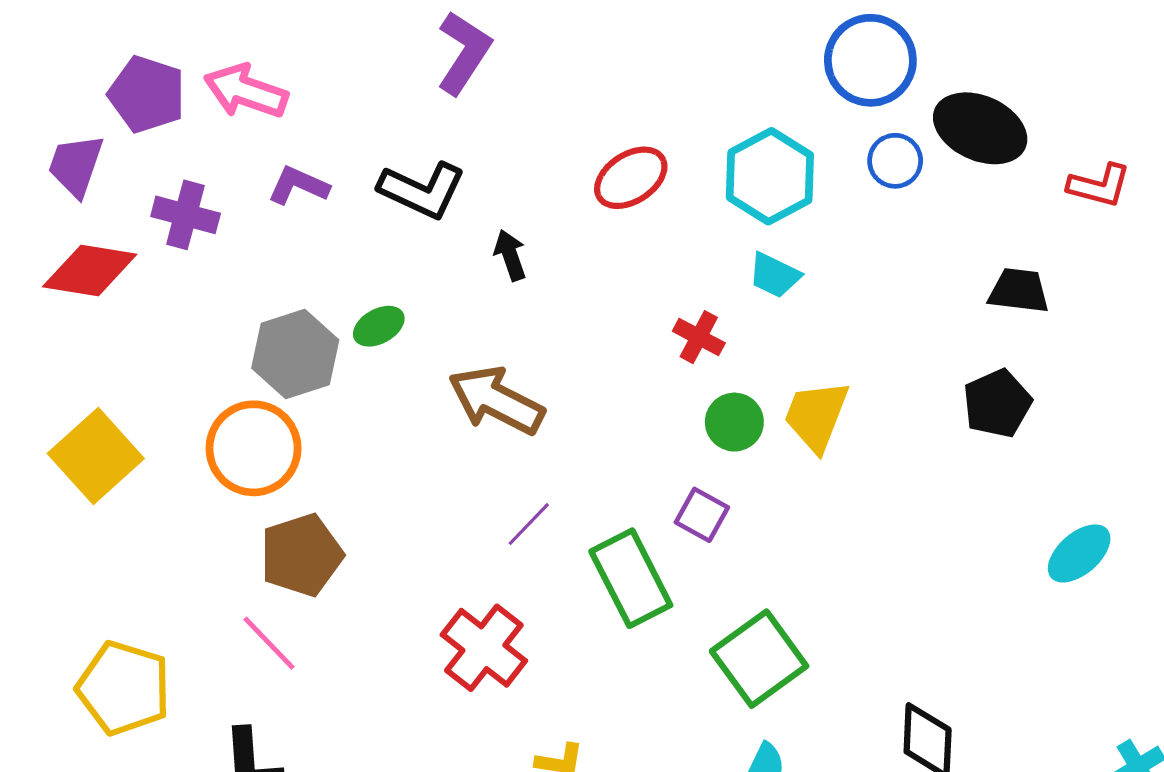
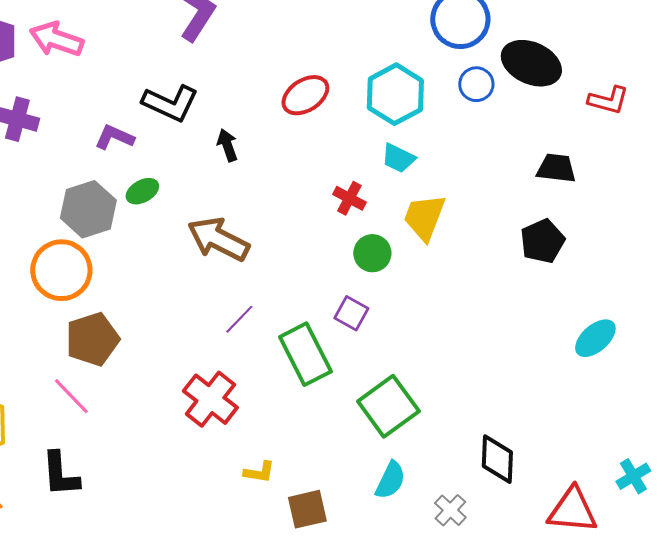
purple L-shape: (298, 186) -> (114, 137), moved
yellow trapezoid: (816, 416) -> (424, 217), moved

